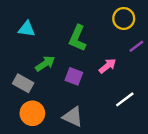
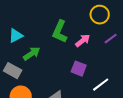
cyan triangle: (27, 29) -> (16, 36), moved, turned -35
pink arrow: (107, 66) -> (83, 41), moved
purple square: (74, 76) -> (79, 69), moved

